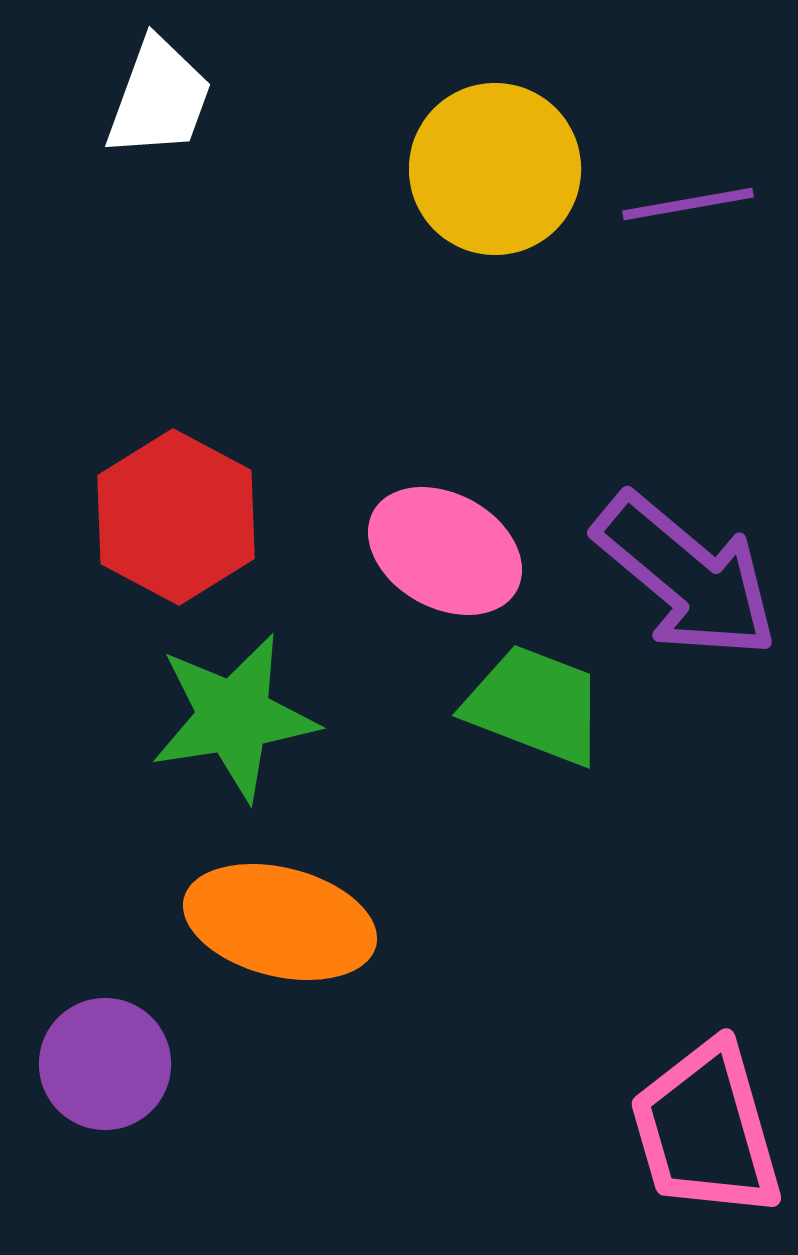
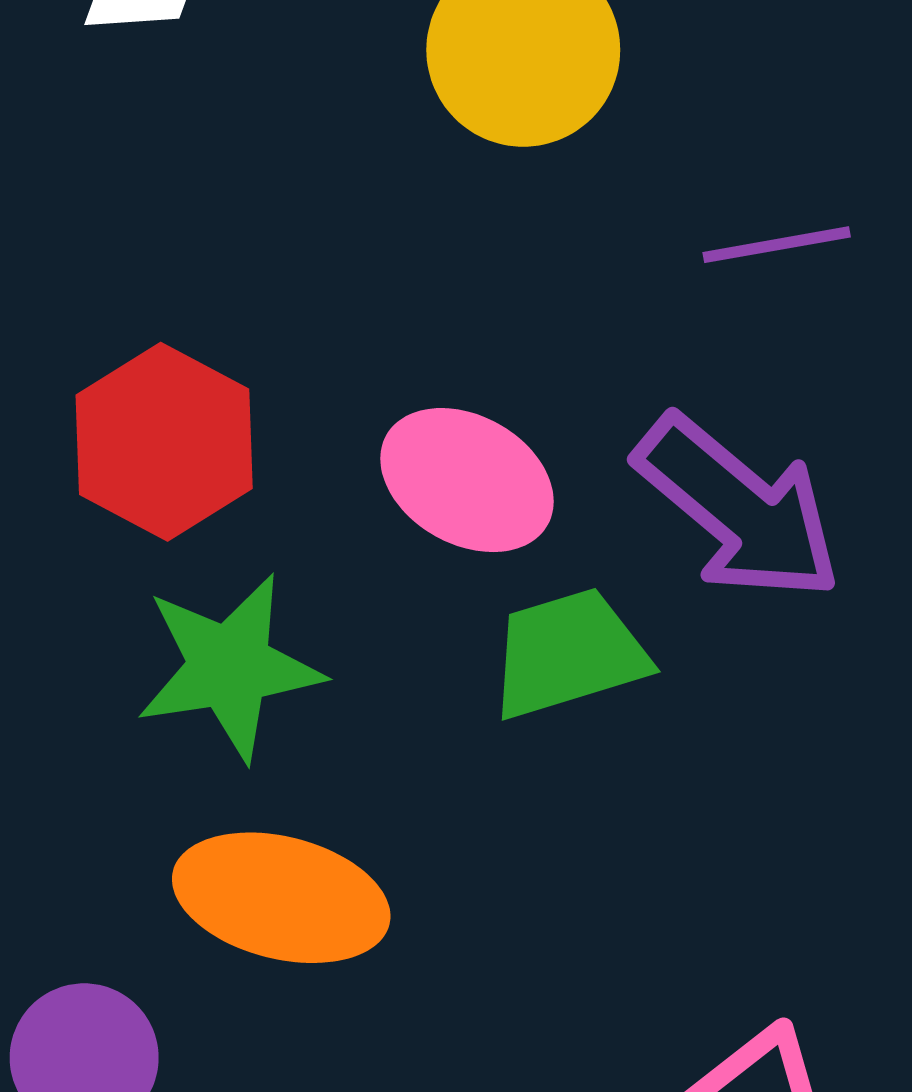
purple line: (688, 204) -> (777, 245), moved
green trapezoid: (535, 705) -> (568, 653), turned -38

